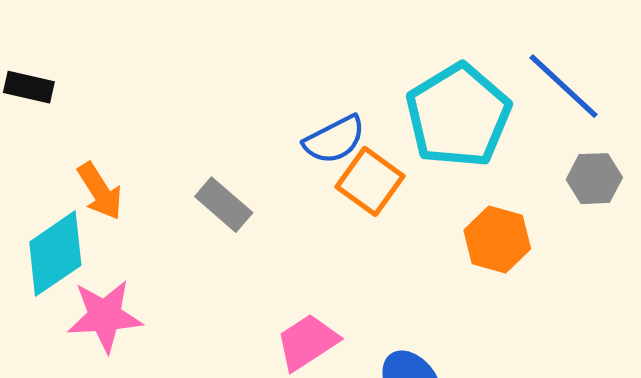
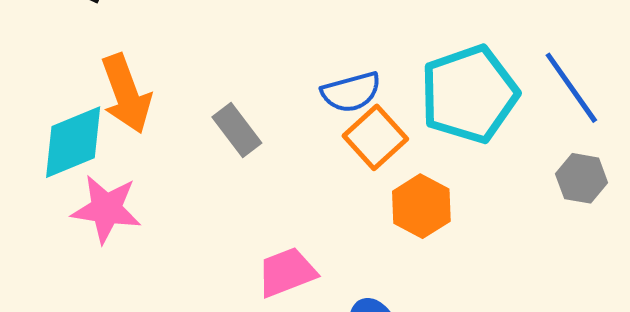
orange arrow: (100, 191) -> (126, 94), size x1.4
orange hexagon: (497, 240) -> (421, 206), moved

